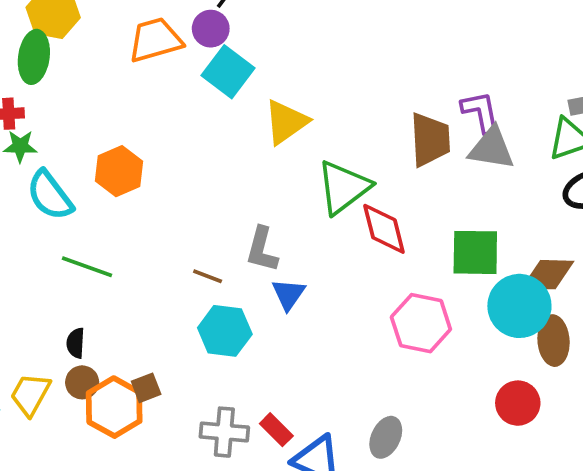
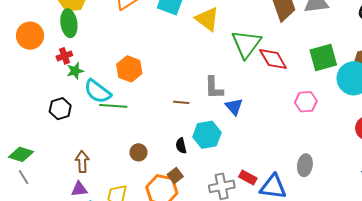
yellow triangle: (286, 122) -> (207, 19), turned -32
green line: (87, 267) -> (113, 106), moved
brown line: (208, 276) -> (181, 102), moved
pink hexagon: (421, 323) -> (306, 102), size x0.7
black semicircle: (76, 343) -> (181, 146), moved
brown circle: (82, 382) -> (138, 152), moved

